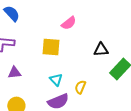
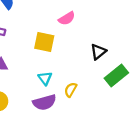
black triangle: (101, 50) -> (98, 52), turned -42

